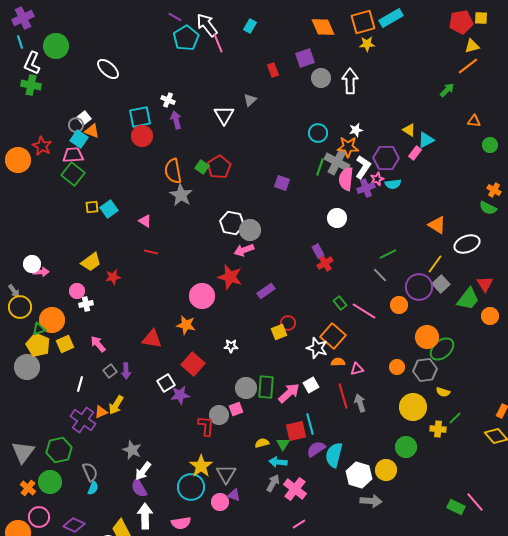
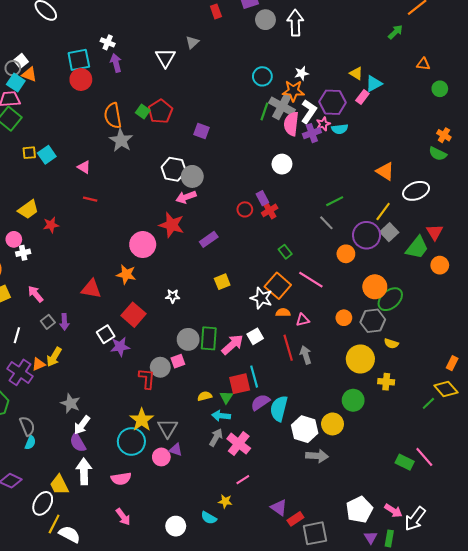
purple square: (282, 183) -> (202, 131), moved
pink line: (364, 311) -> (311, 280), moved
red circle: (288, 323) -> (245, 209), moved
green line: (455, 418) -> (428, 403), moved

